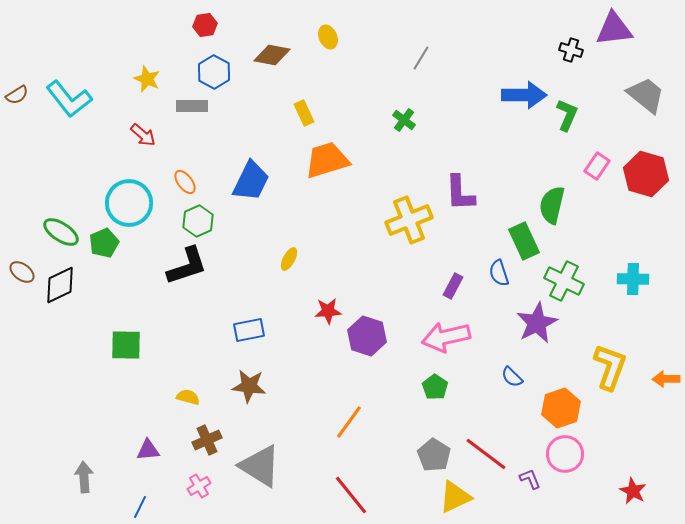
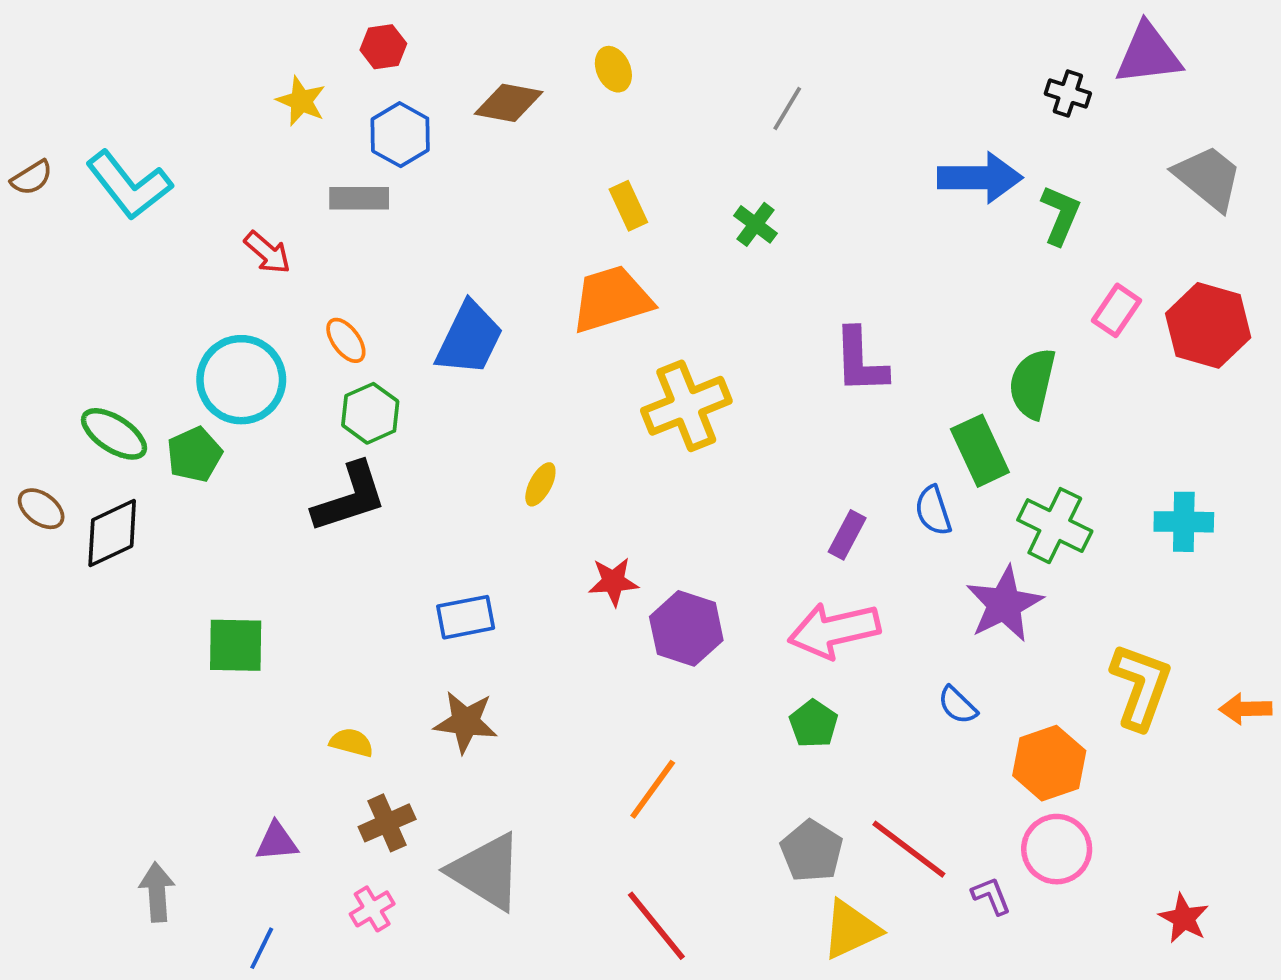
yellow star: (147, 79) -> (301, 101), moved
yellow rectangle: (304, 113) -> (628, 206), moved
yellow cross: (409, 220) -> (686, 406), moved

